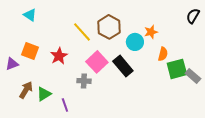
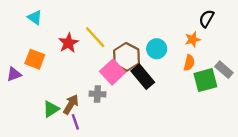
black semicircle: (193, 16) -> (207, 19), moved
brown hexagon: (109, 27) -> (126, 57), moved
orange star: (151, 32) -> (193, 39), moved
red star: (59, 56) -> (68, 43), moved
gray rectangle: (193, 76) -> (224, 70), moved
brown arrow: (26, 90) -> (71, 104), moved

